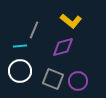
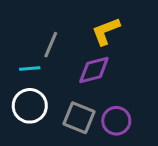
yellow L-shape: (71, 21) -> (106, 31), turned 120

